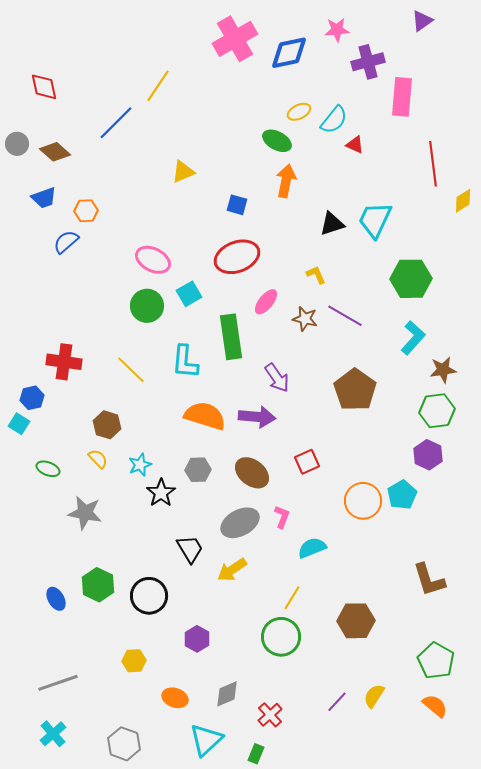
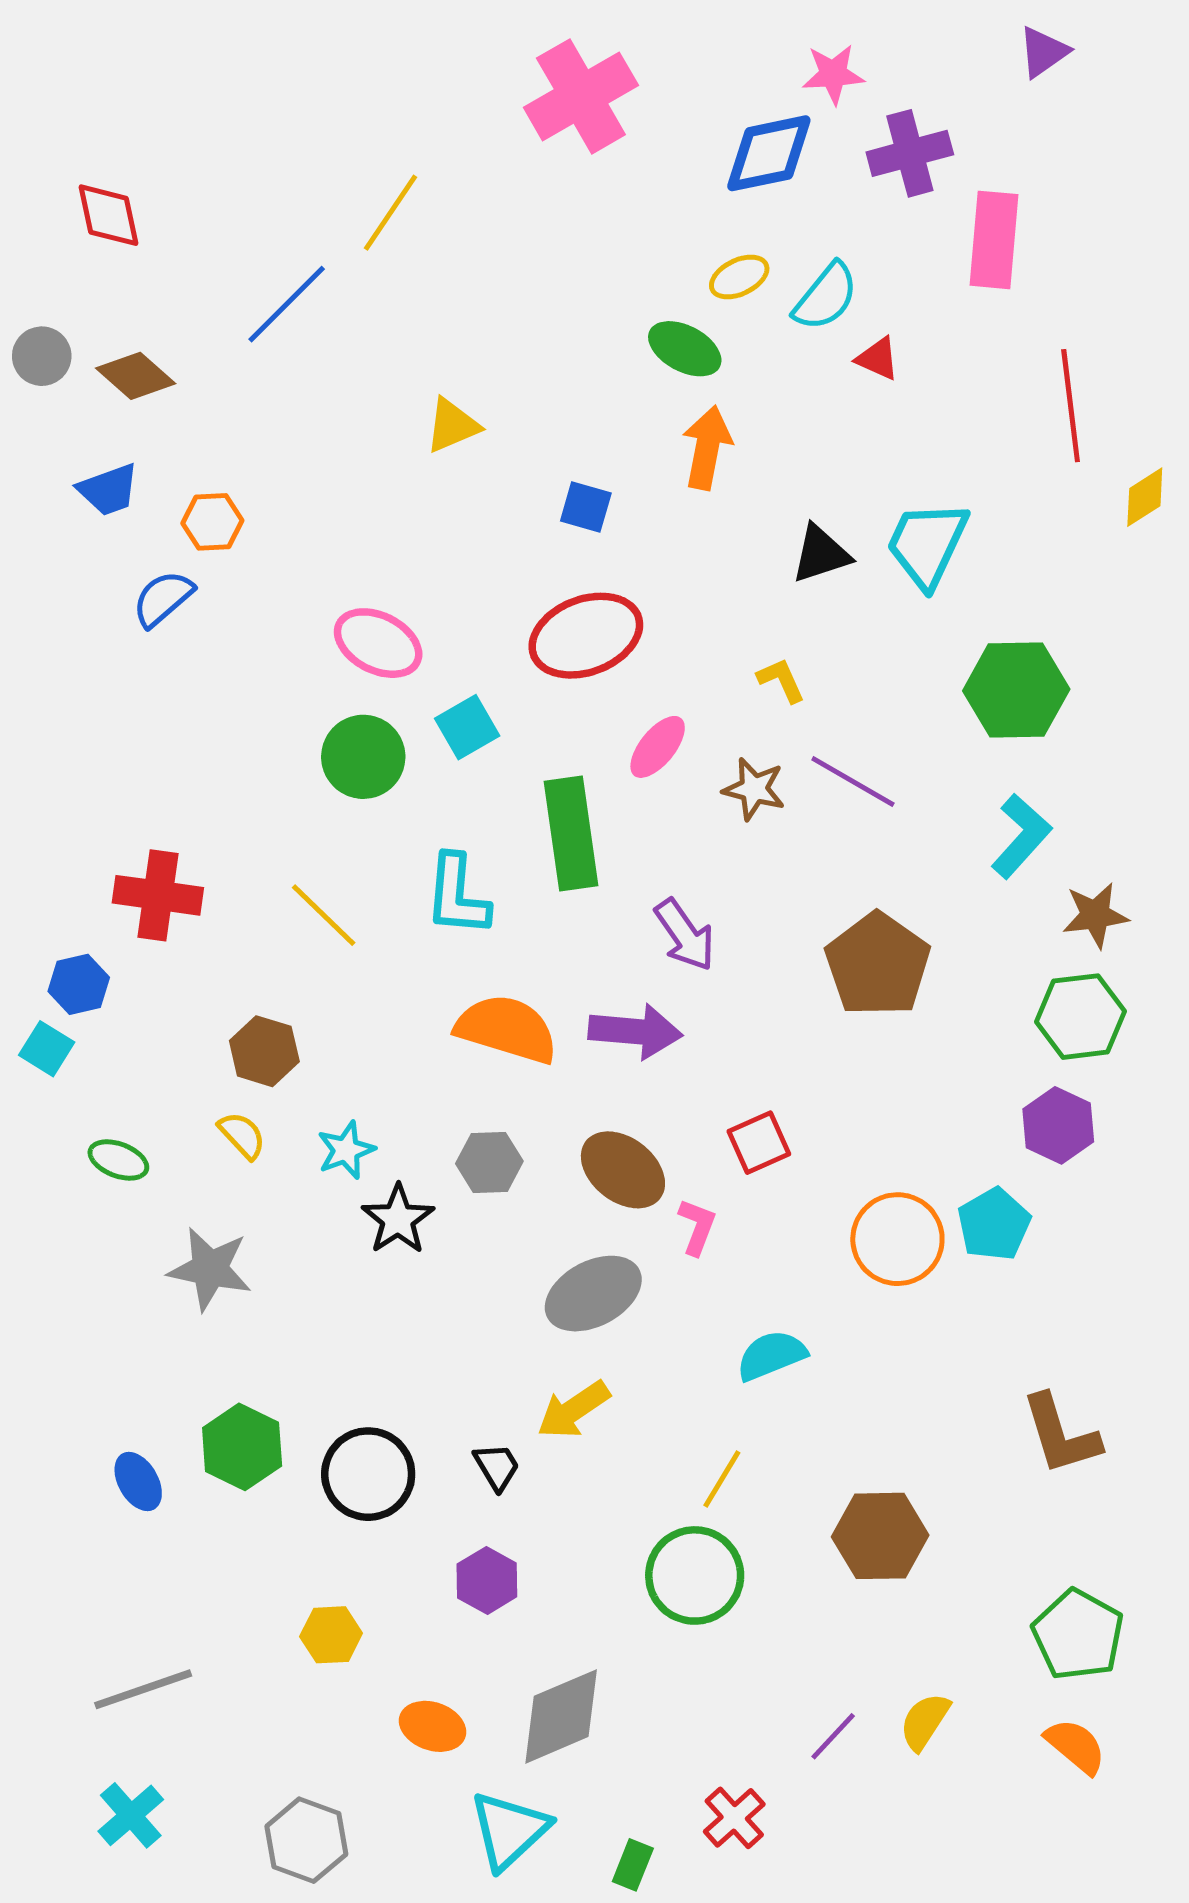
blue diamond: (289, 53) -> (769, 153), moved
pink L-shape: (282, 517) -> (697, 1227), moved
black trapezoid: (190, 549) -> (497, 1467), moved, size x0.7
gray diamond: (227, 694) -> (561, 1716), size x1.5
red cross: (270, 715) -> (734, 1818), moved

